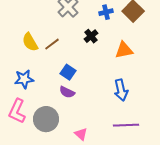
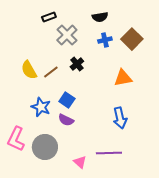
black cross: (91, 36) -> (77, 64), moved
blue star: (24, 79) -> (41, 107), moved, turned 30
purple line: (126, 125) -> (109, 153), moved

